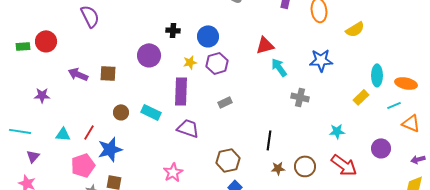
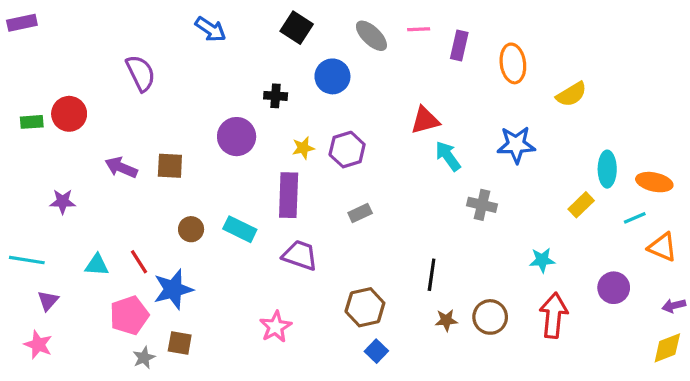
blue circle: (208, 36) -> (332, 76), moved
red line: (89, 132) -> (139, 262), turned -63
red arrow: (344, 165) -> (554, 315), turned -120

